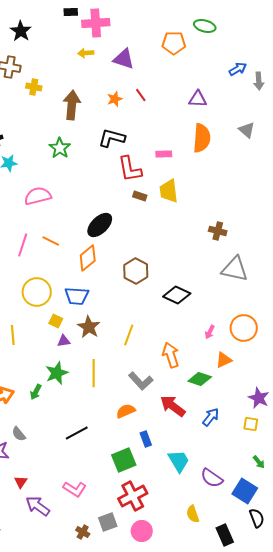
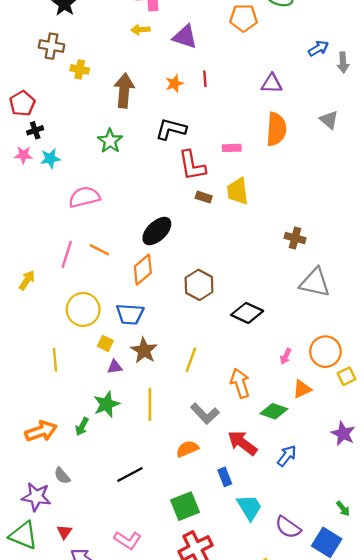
red line: (141, 95) -> (205, 79), turned 32
yellow square: (251, 424) -> (347, 376), moved, turned -35
blue rectangle: (146, 439) -> (225, 477), moved

